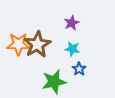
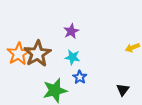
orange star: (18, 44) -> (18, 54), turned -30

